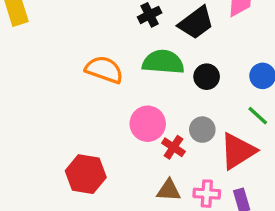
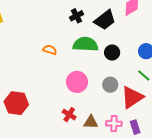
orange semicircle: (104, 70) -> (50, 50), size x0.6
red cross: (173, 147) -> (69, 115), moved
red hexagon: (86, 174) -> (16, 103), moved

